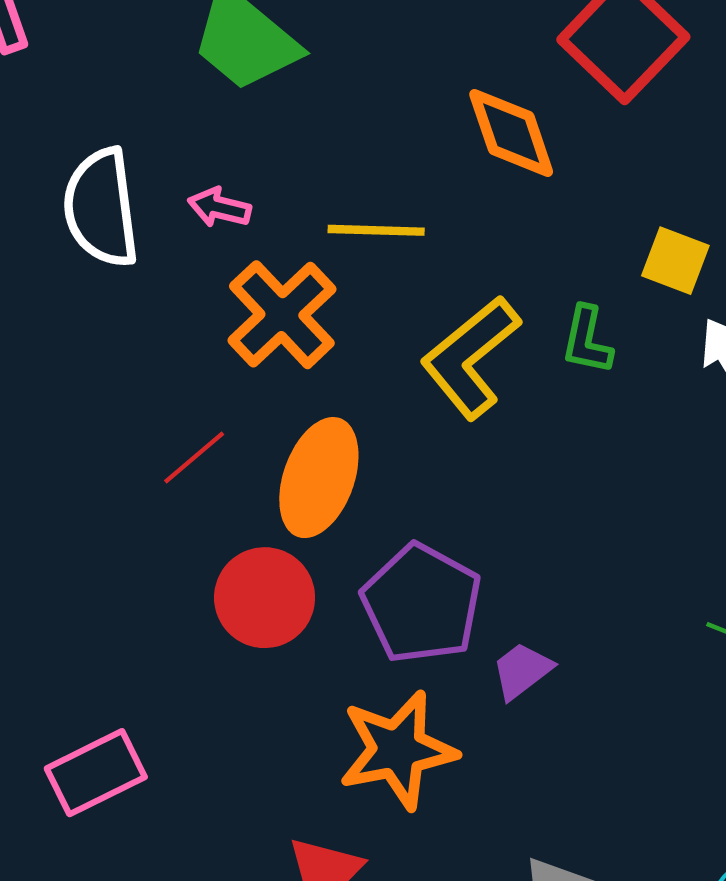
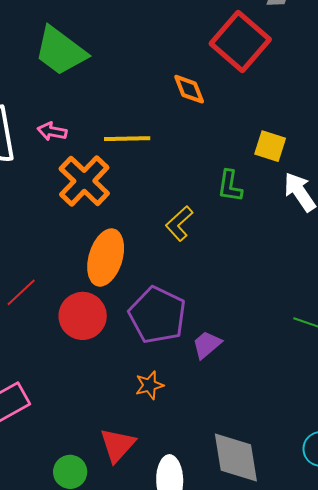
orange diamond: (511, 133) -> (189, 89), size x0.7
yellow L-shape: (470, 357) -> (179, 223), moved, size x0.6
red line: (194, 457) -> (21, 292), moved
orange star: (398, 750) -> (149, 385), size x0.5

